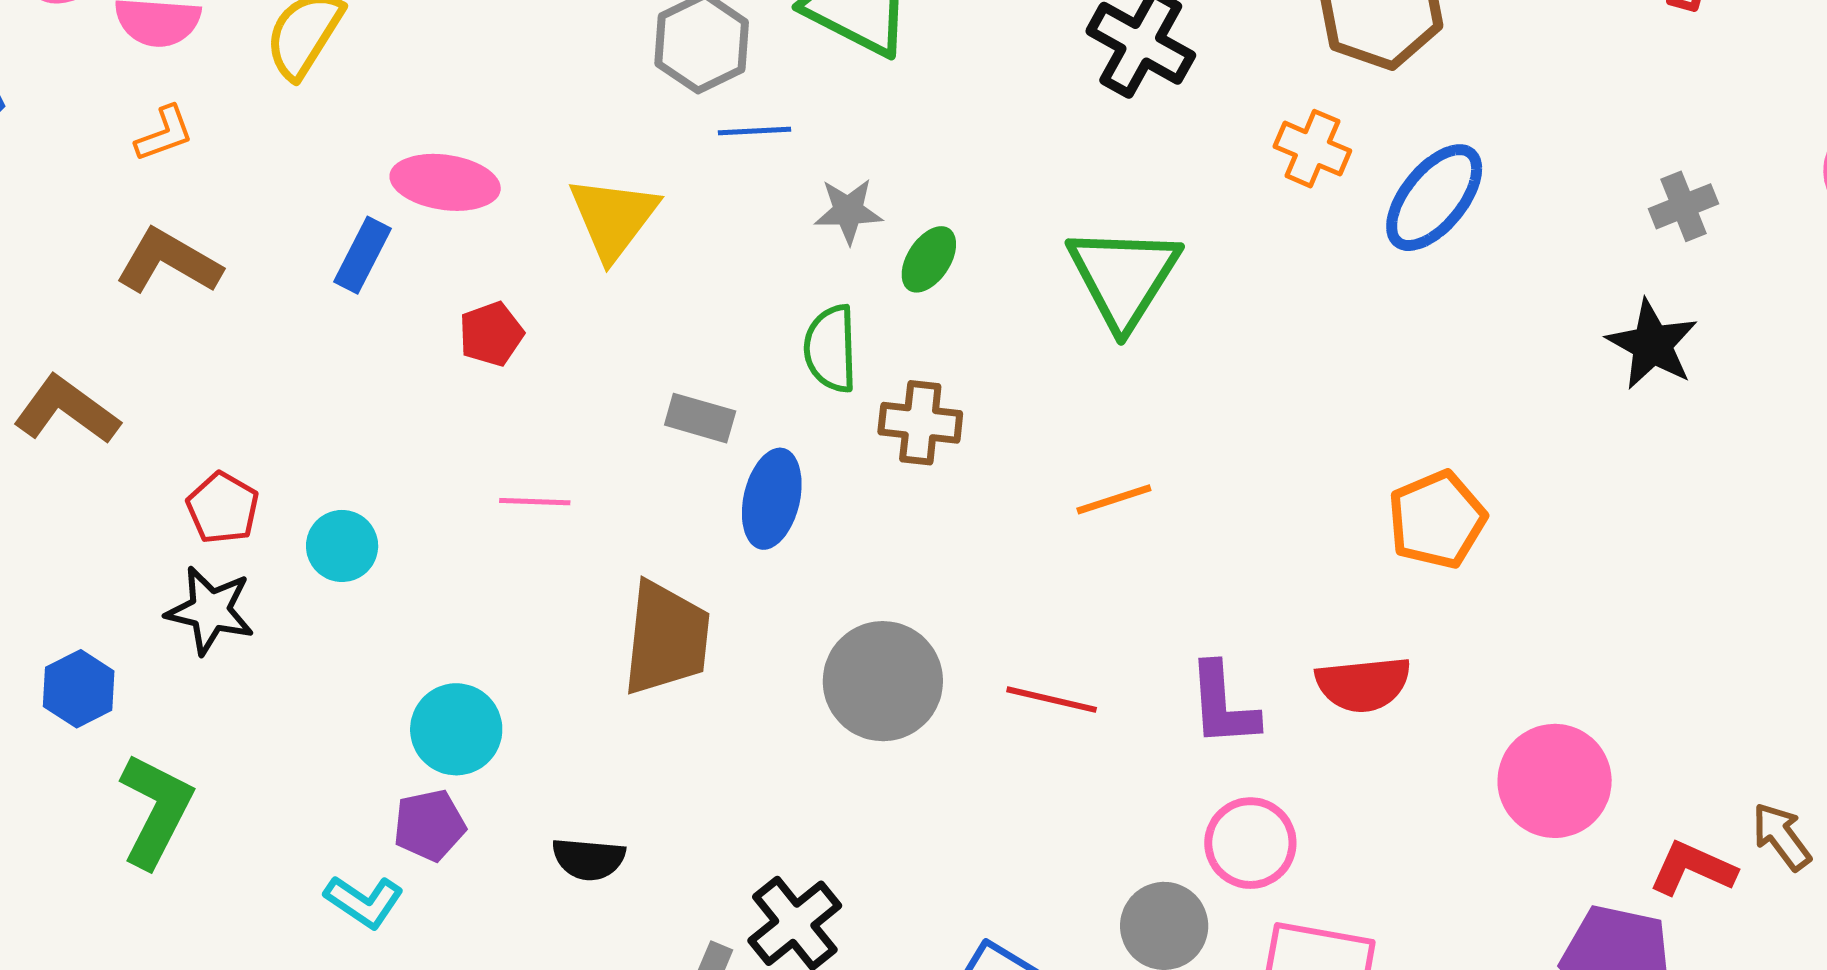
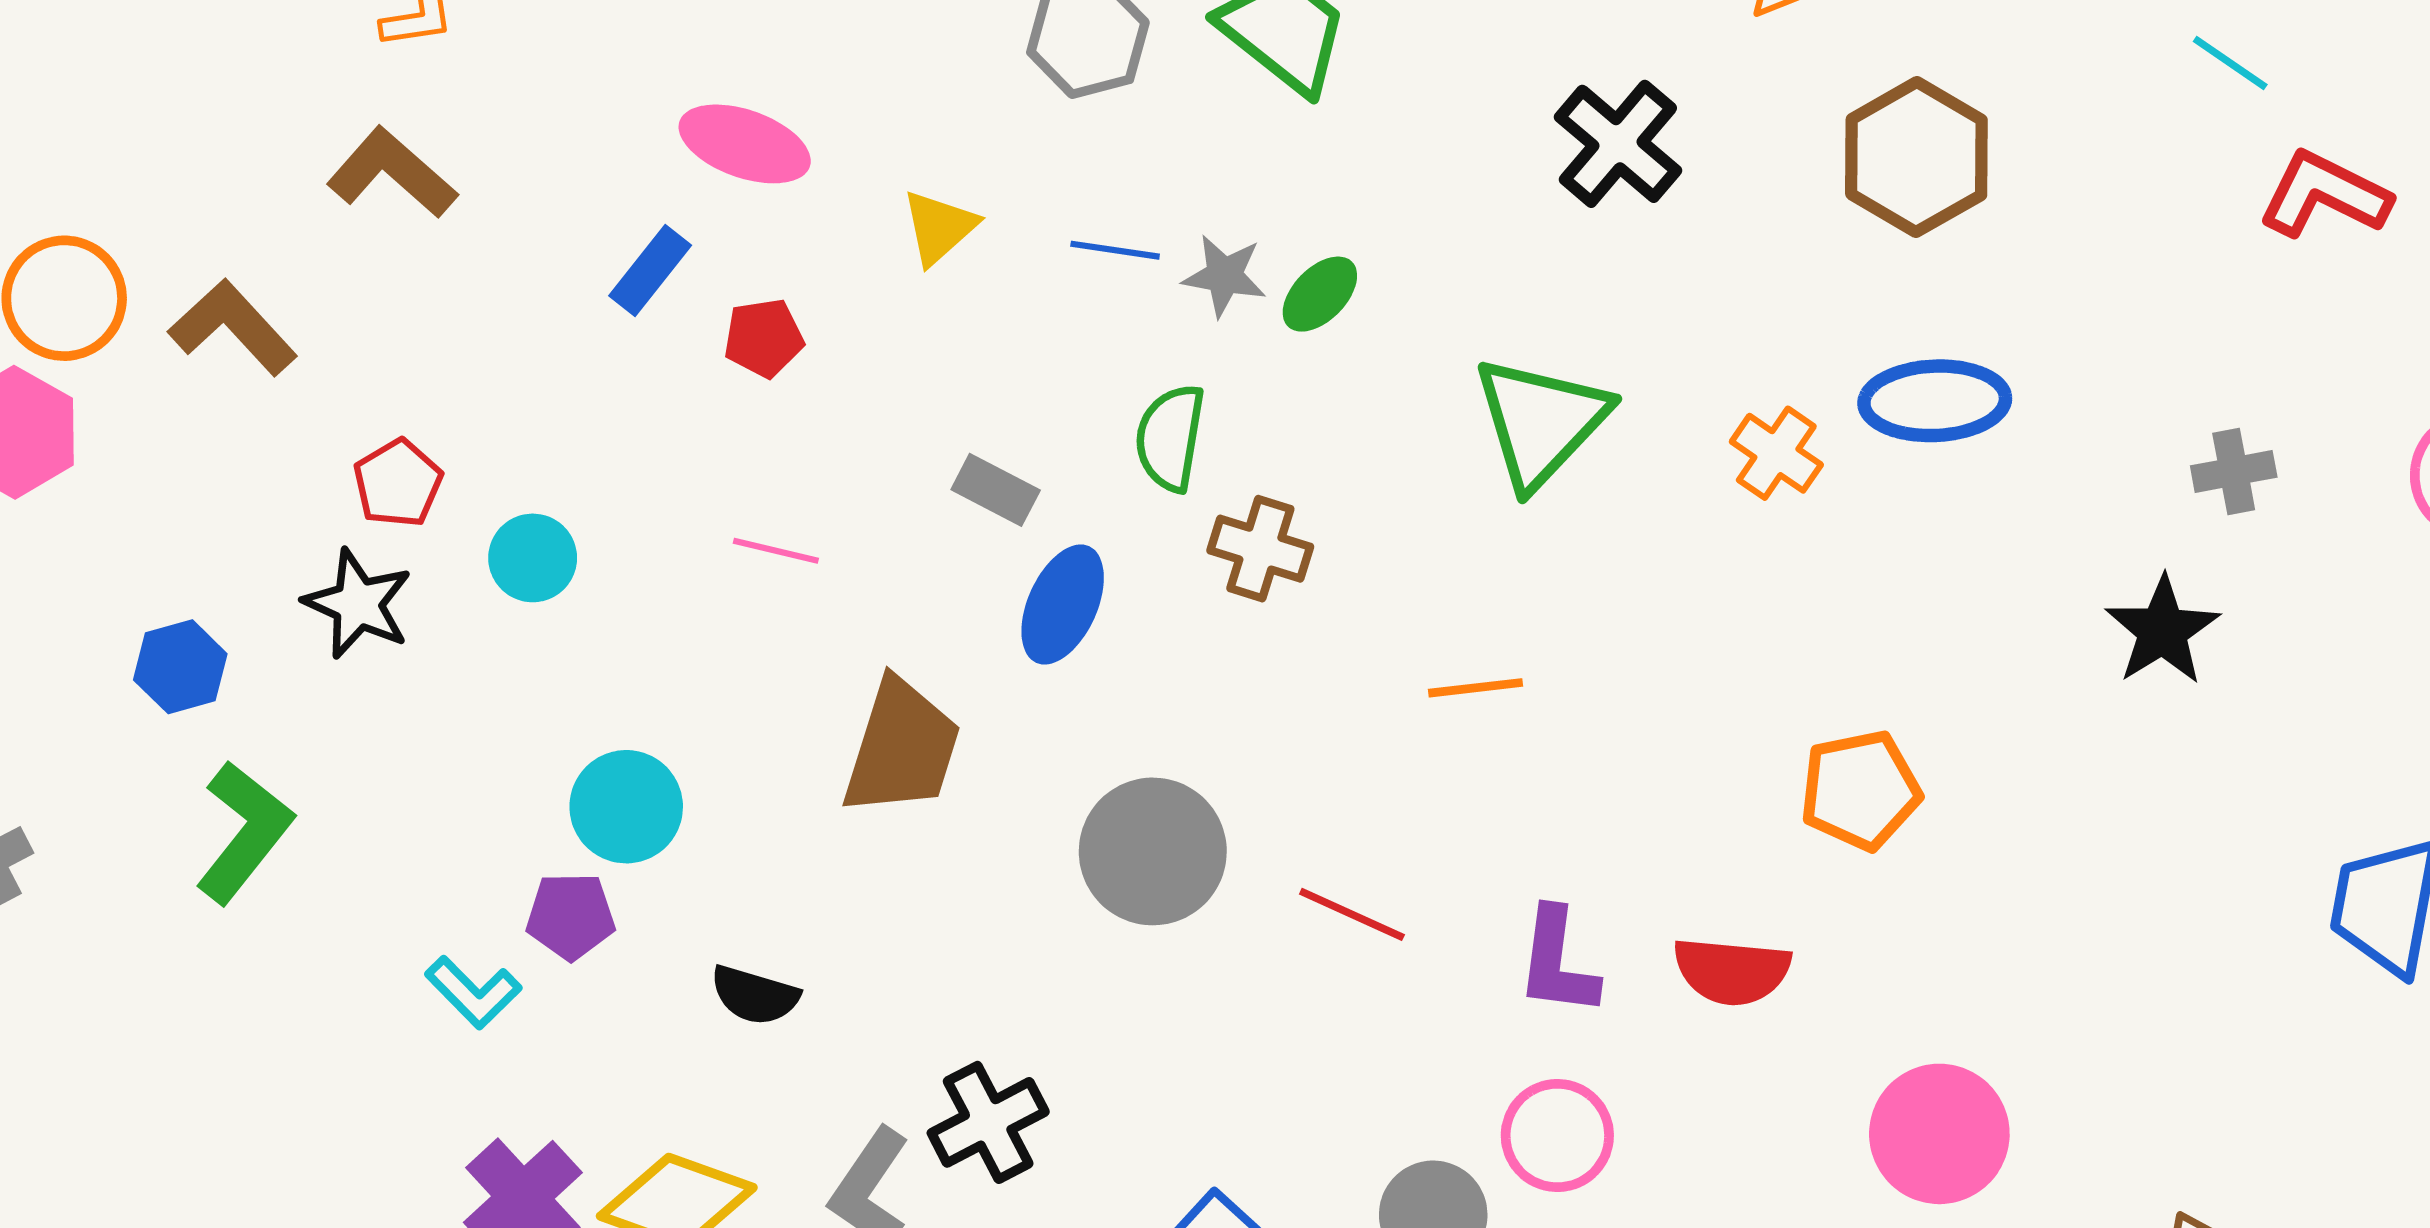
blue line: (755, 131) -> (1115, 250), moved
orange cross: (1312, 149) -> (1776, 453), moved
blue ellipse: (1434, 198) -> (1935, 401), turned 37
yellow triangle: (613, 218) -> (939, 227), size x0.7
blue rectangle: (362, 255) -> (650, 270), moved
green ellipse: (929, 259) -> (1320, 294), moved

